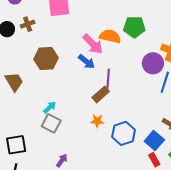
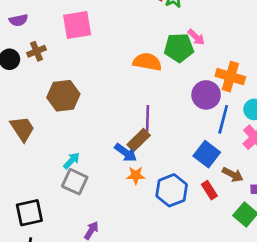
pink arrow: (93, 44) -> (196, 37), moved, size x0.6
blue arrow: (86, 62) -> (126, 153), moved
blue square: (154, 141) -> (207, 154), moved
red rectangle: (154, 160) -> (209, 190), moved

